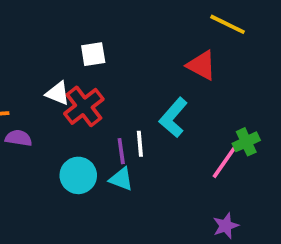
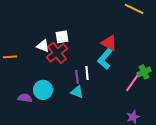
white square: (93, 54) -> (62, 37), moved
red triangle: (201, 65) -> (109, 43), moved
purple semicircle: (19, 138) -> (25, 98), moved
cyan circle: (78, 175) -> (43, 90), moved

